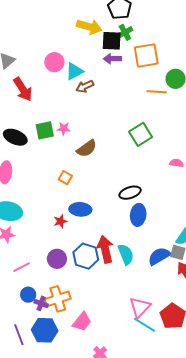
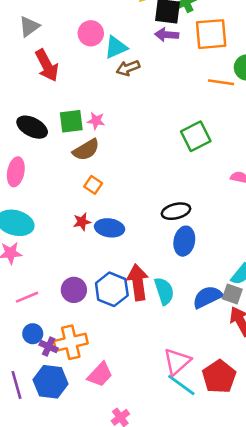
brown semicircle: (87, 149) -> (86, 150), moved
red star: (60, 221) -> (82, 222), moved

